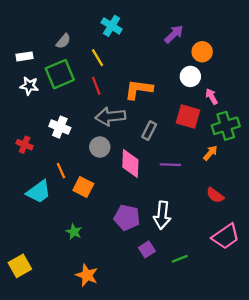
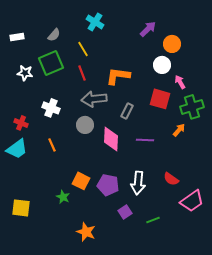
white rectangle: (25, 56) -> (17, 37), moved
orange square: (83, 187) -> (81, 181), moved
cyan trapezoid: (39, 192) -> (17, 149), moved
red semicircle: (215, 195) -> (171, 179), moved
yellow square: (20, 266) -> (21, 208), moved, turned 36
orange star: (87, 275) -> (86, 232), moved

